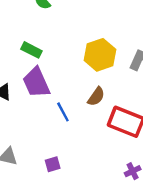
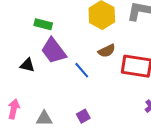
brown semicircle: (96, 97) -> (107, 51), turned 42

